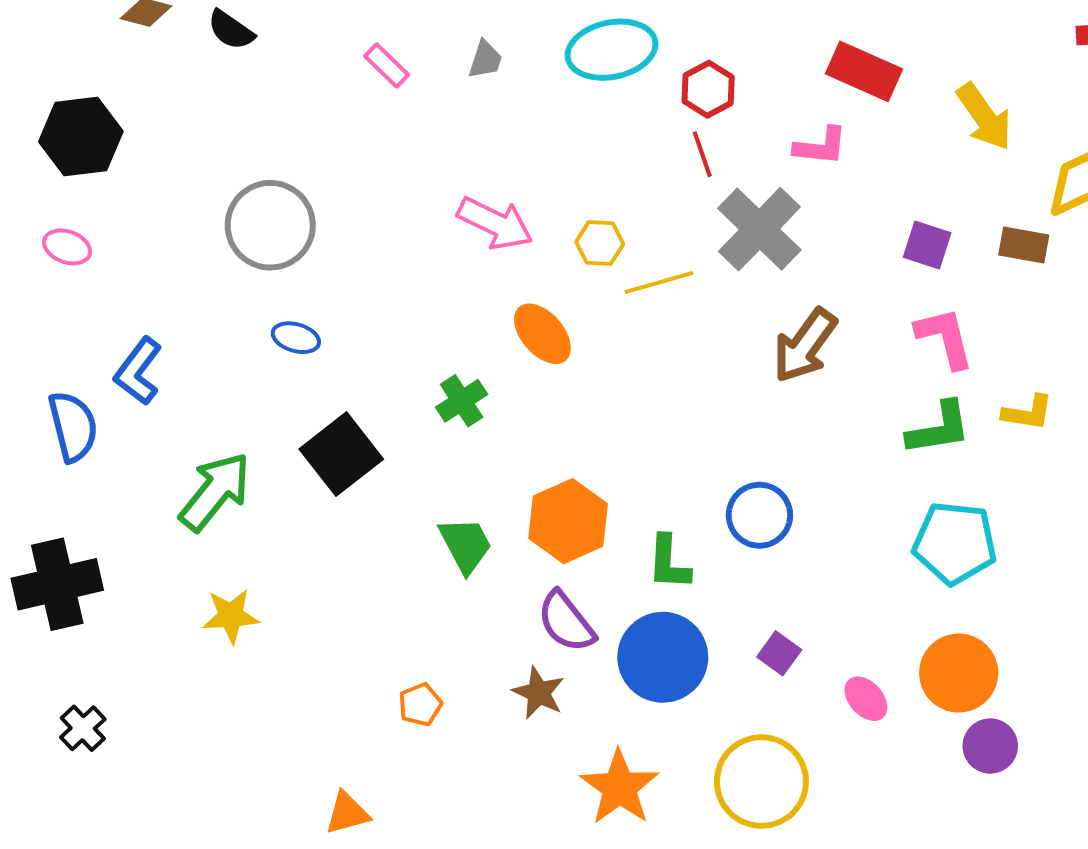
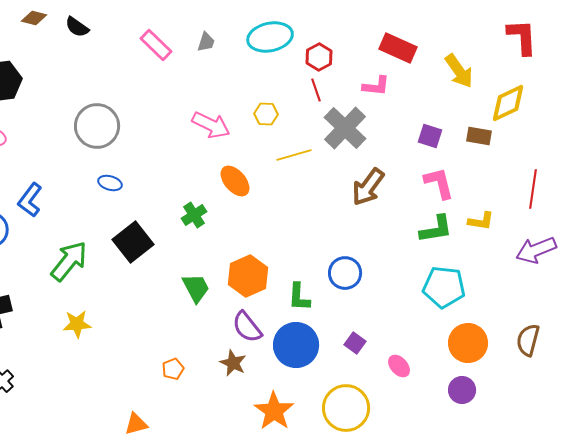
pink rectangle: (387, 65) -> (156, 45), size x1.4
yellow hexagon: (600, 243) -> (266, 114), moved
orange circle: (959, 673) -> (468, 343), moved

